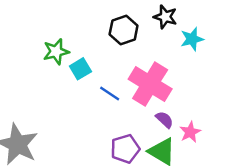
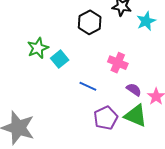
pink cross: (150, 84) -> (118, 63), size x0.6
blue line: (110, 94) -> (88, 86), moved

